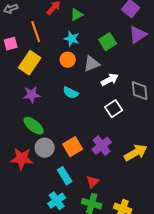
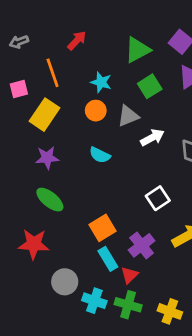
green triangle: (77, 15) -> (138, 50), moved, size x1.5
white square: (114, 109) -> (158, 198), moved
purple cross: (102, 146) -> (142, 245), moved
gray circle: (45, 148) -> (65, 282), moved
cyan rectangle: (65, 176) -> (108, 259), moved
cyan cross: (57, 201) -> (94, 301), moved, turned -36

